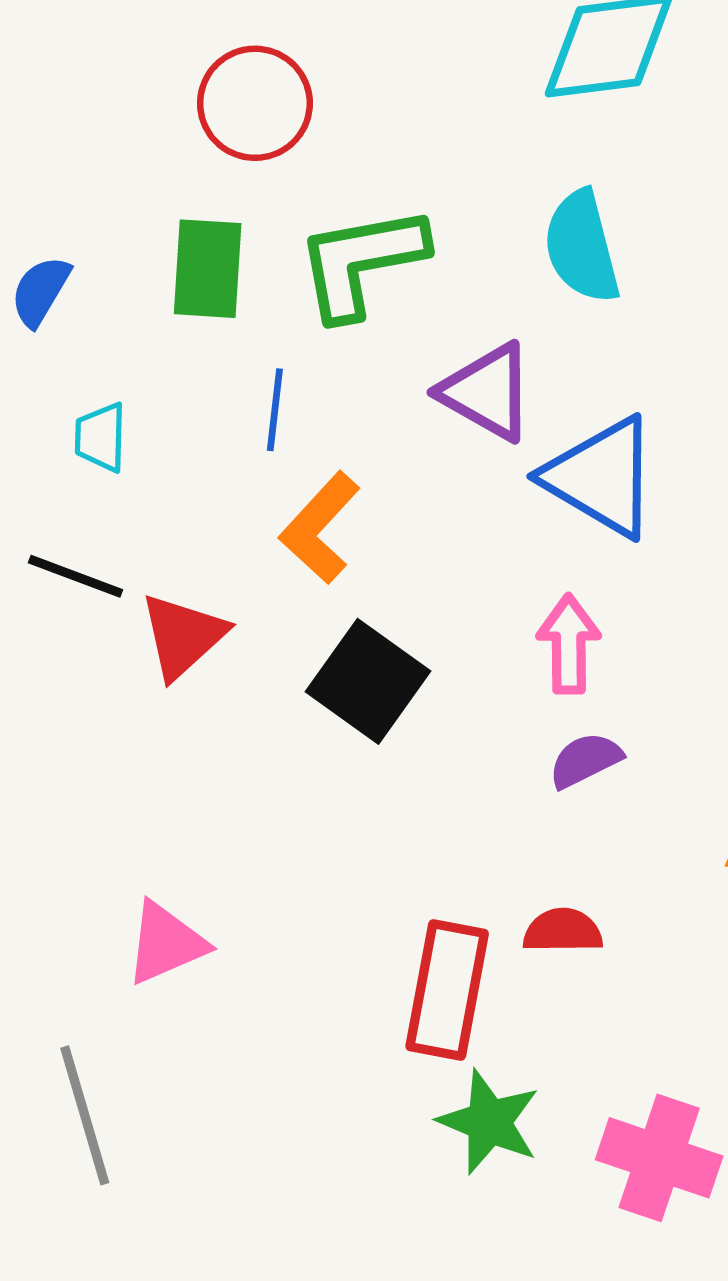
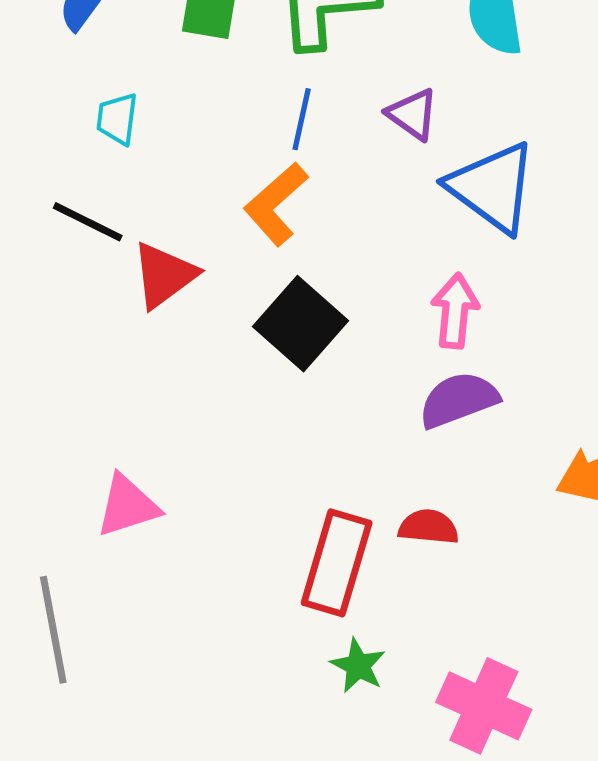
purple triangle: (487, 392) -> (413, 114), size x0.7
blue line: (275, 410) -> (302, 119), moved
purple semicircle: (585, 760) -> (459, 400), size x1.4
green star: (489, 1122) -> (358, 666), size x0.7

